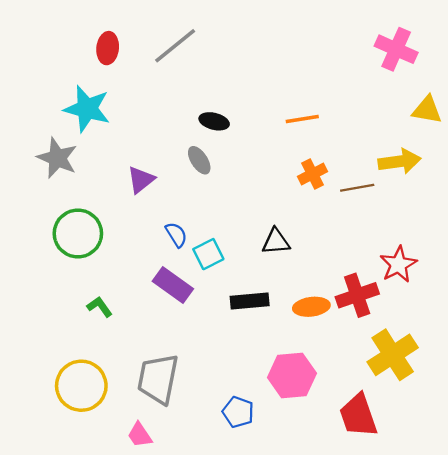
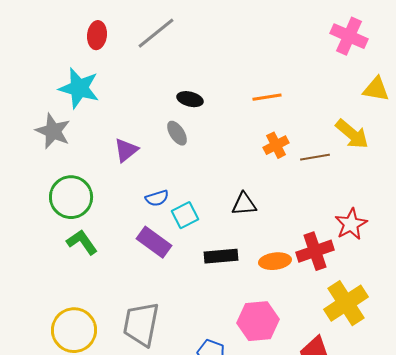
yellow arrow: (400, 161) -> (352, 134), turned 48
blue semicircle: (176, 235) -> (157, 198), turned 105
green L-shape: (100, 307) -> (82, 242), moved, size x1.4

